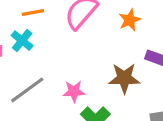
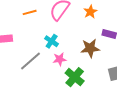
cyan cross: (22, 41) -> (52, 41), moved

